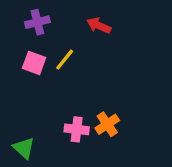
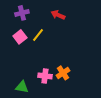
pink square: (34, 63) -> (20, 37), turned 32
green triangle: (24, 148) -> (22, 87), moved, turned -32

